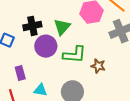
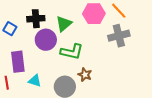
brown star: (98, 66) -> (85, 75), moved
purple rectangle: (20, 73) -> (18, 62), size x1.5

